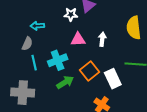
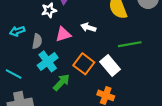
white arrow: (102, 39) -> (88, 27), turned -64
gray semicircle: (27, 44) -> (37, 41), moved
cyan line: (34, 63) -> (14, 74), moved, turned -35

